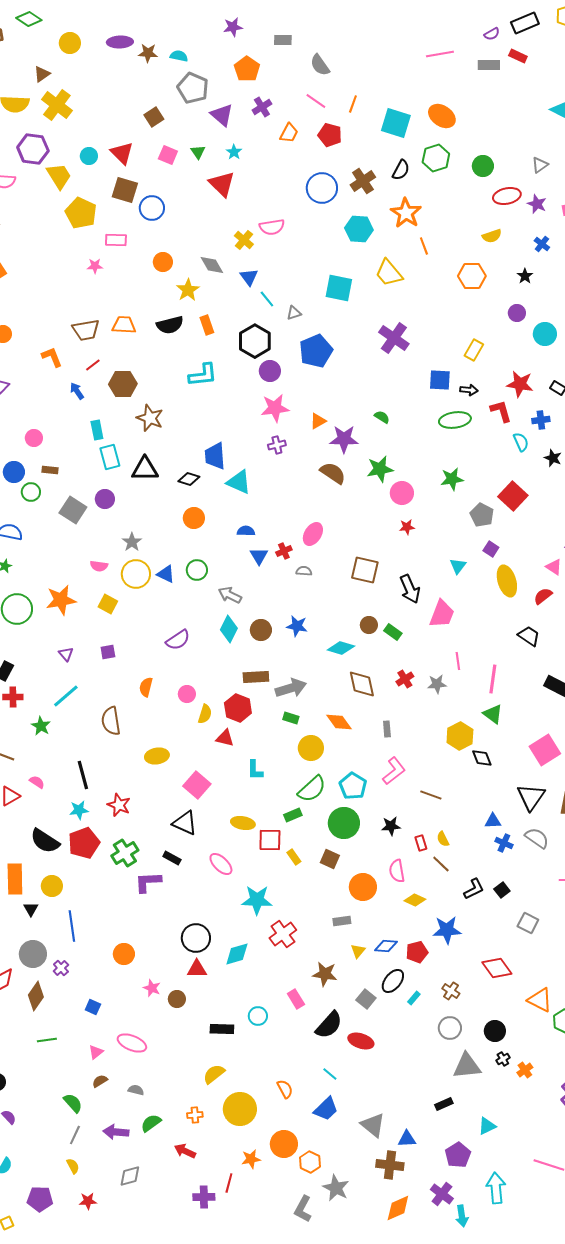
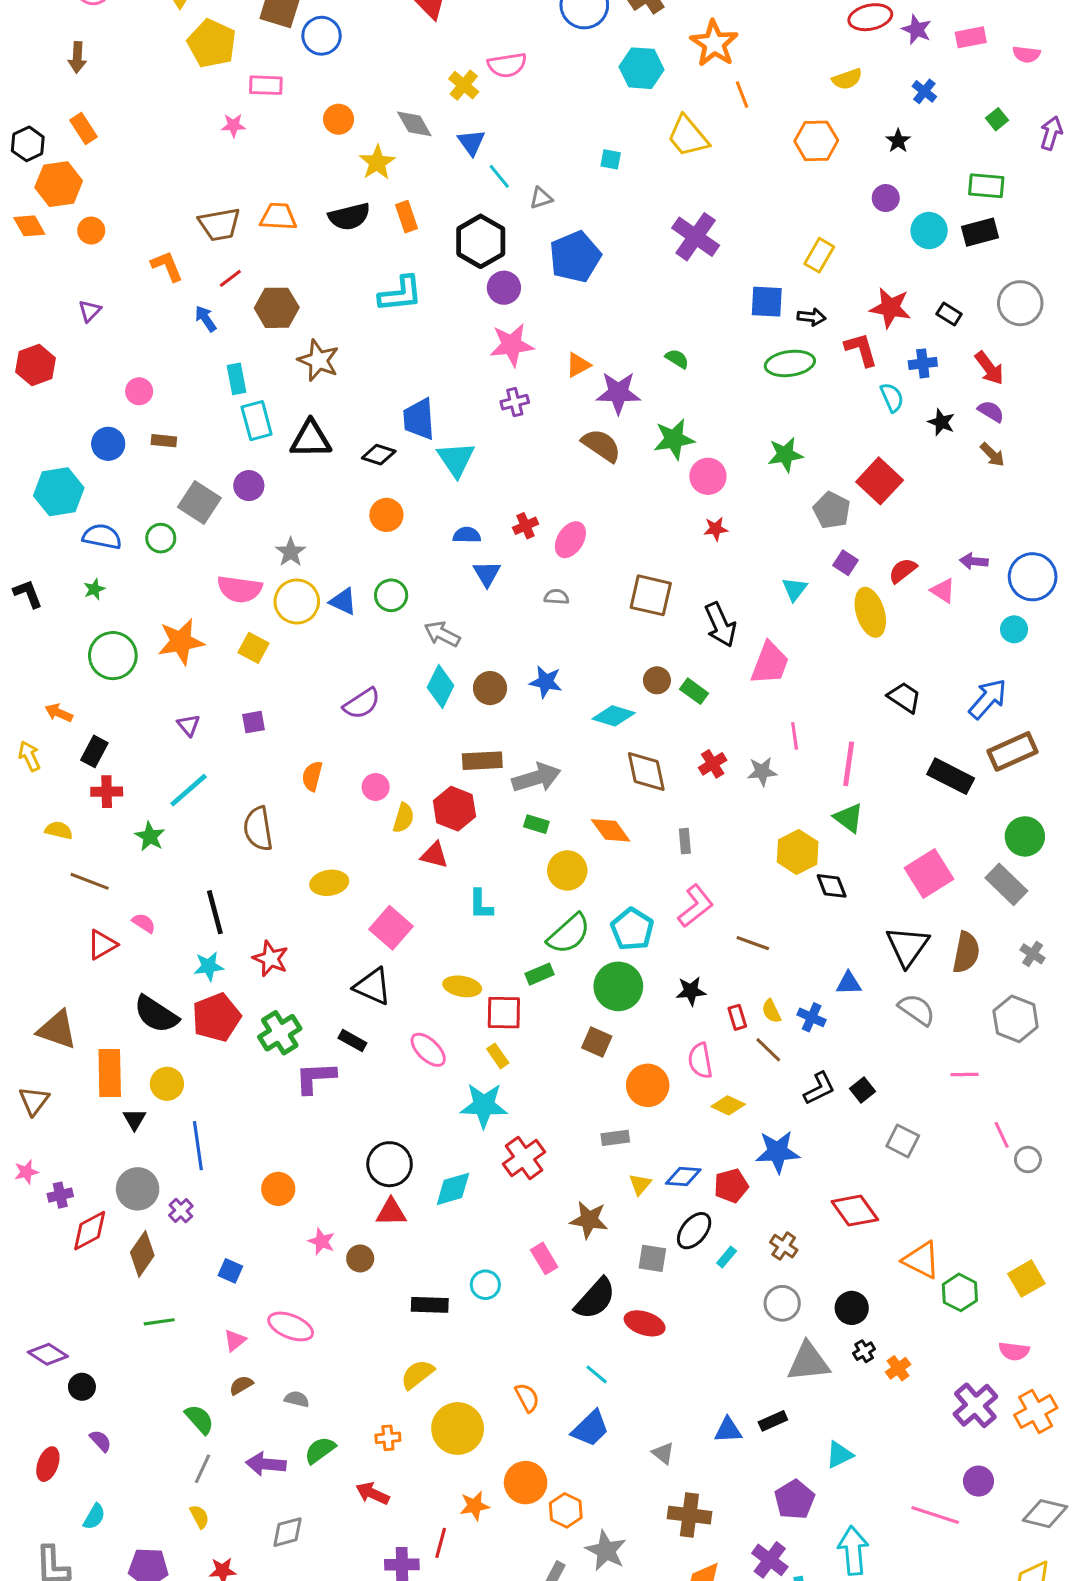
cyan square: (339, 288) -> (611, 159), size x0.5
cyan triangle: (239, 482) -> (456, 459), turned 32
green circle: (31, 492) -> (161, 538), moved
red cross: (284, 551) -> (526, 526), moved
pink semicircle: (99, 566) -> (240, 589), size x1.6
red semicircle: (543, 596) -> (903, 571), moved
blue cross: (504, 843) -> (812, 1017), moved
yellow rectangle: (294, 857) -> (498, 1056), moved
gray square: (366, 999) -> (652, 1258), turned -30
gray triangle: (373, 1125) -> (663, 1453), size x0.6
blue triangle: (407, 1139) -> (728, 1430), moved

